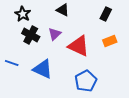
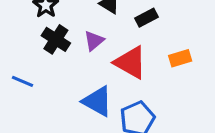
black rectangle: (106, 14) -> (147, 18), moved, turned 32
blue triangle: (43, 69) -> (97, 101), moved

